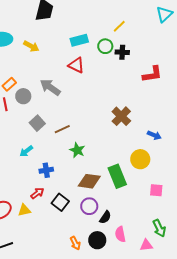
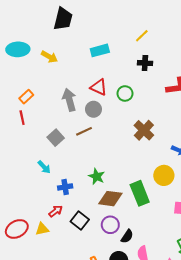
green circle: (105, 46) -> (125, 93), moved
red triangle: (76, 65) -> (99, 87), moved
gray arrow: (50, 87) -> (69, 100), turned 40
gray circle: (23, 96) -> (93, 109), moved
brown line: (62, 129) -> (84, 131), moved
green star: (77, 150) -> (97, 176), moved
cyan arrow: (26, 151) -> (44, 167), turned -96

